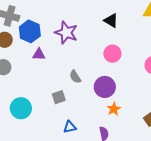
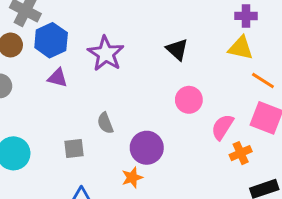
pink circle: (112, 54) -> (189, 100), moved
orange star: (114, 109) -> (132, 178), moved

